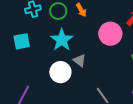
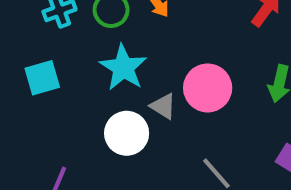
pink circle: (110, 34) -> (208, 88), moved

